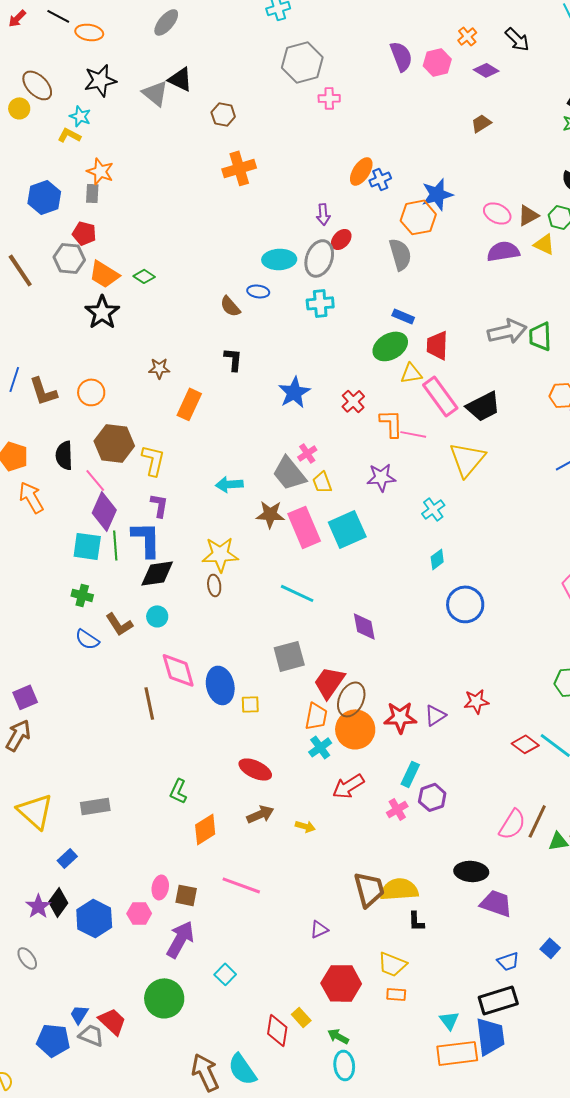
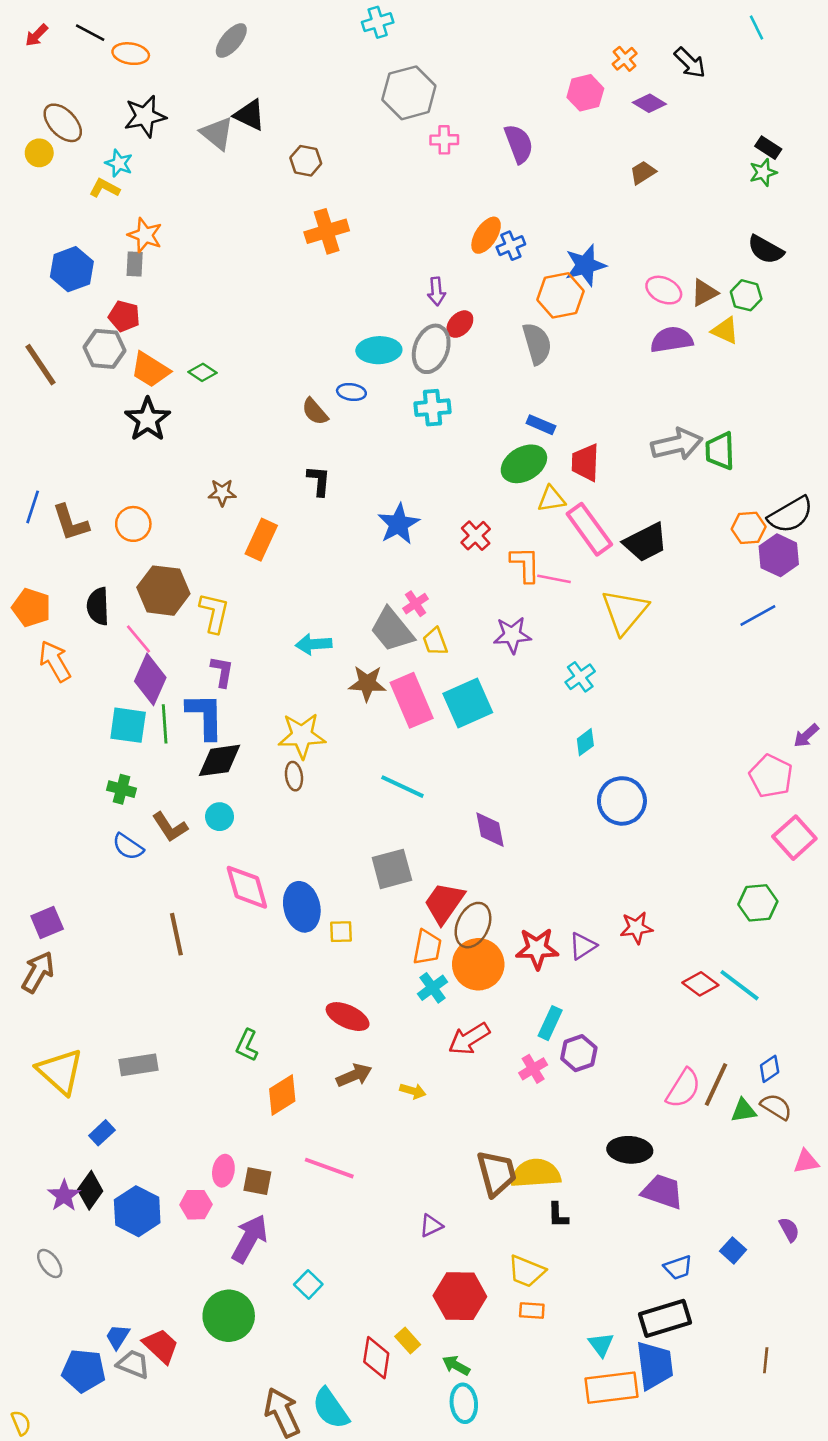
purple semicircle: (401, 56) -> (519, 144), moved
brown line: (149, 703) -> (176, 934), moved

